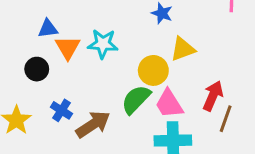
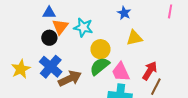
black circle: (37, 69) -> (49, 38), moved
yellow circle: (153, 70) -> (100, 49), moved
blue cross: (61, 110) -> (51, 67), size x1.6

